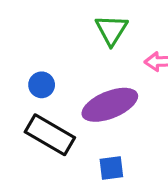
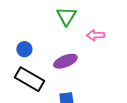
purple ellipse: (110, 105) -> (65, 61), size x0.7

